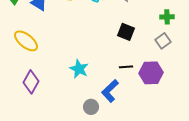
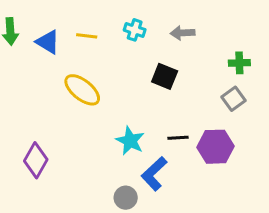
black square: (126, 32) -> (165, 76), moved
yellow ellipse: (26, 41) -> (82, 90), moved
cyan star: (79, 69) -> (130, 141), moved

